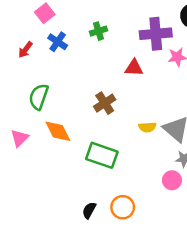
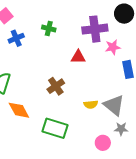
green cross: (98, 31) -> (49, 28), turned 32
blue cross: (58, 42) -> (16, 38), turned 35
pink circle: (172, 180) -> (103, 143), moved

